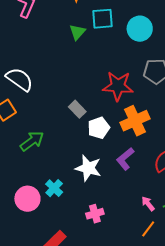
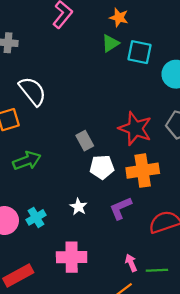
green triangle: (77, 32) -> (110, 43), moved
white star: (88, 168) -> (78, 207), size x0.6
pink cross: (95, 214) -> (72, 257), size x1.5

